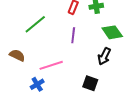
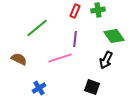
pink line: (51, 65) -> (60, 58), moved

